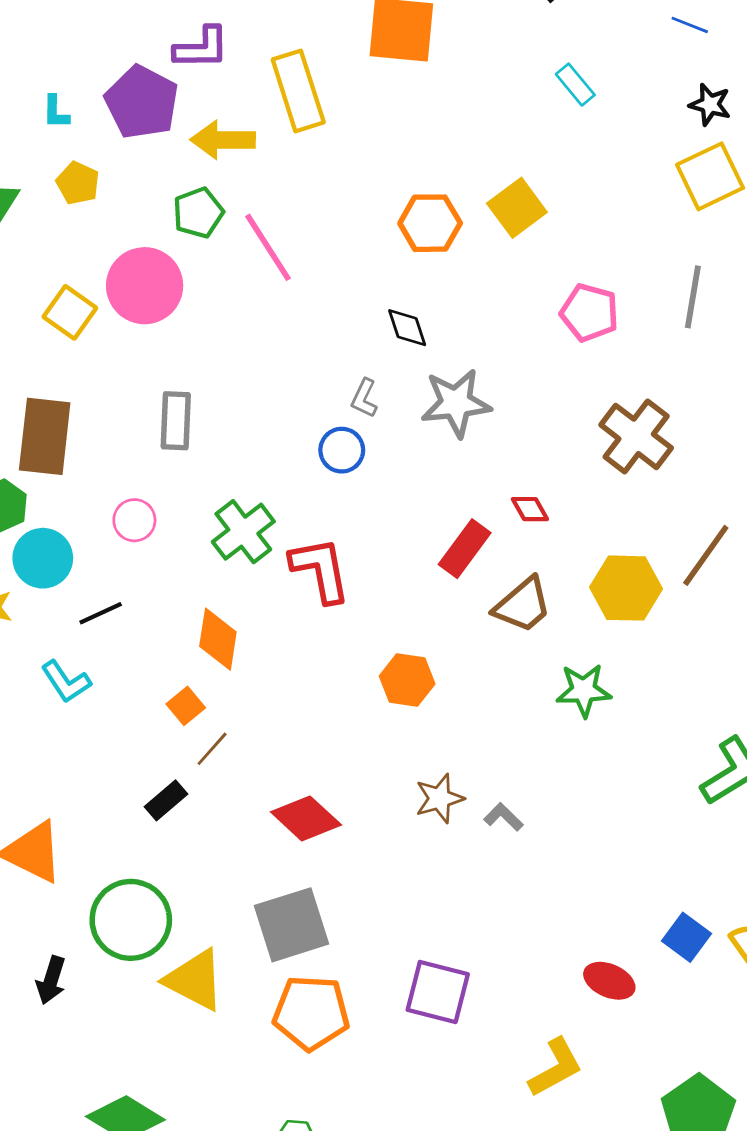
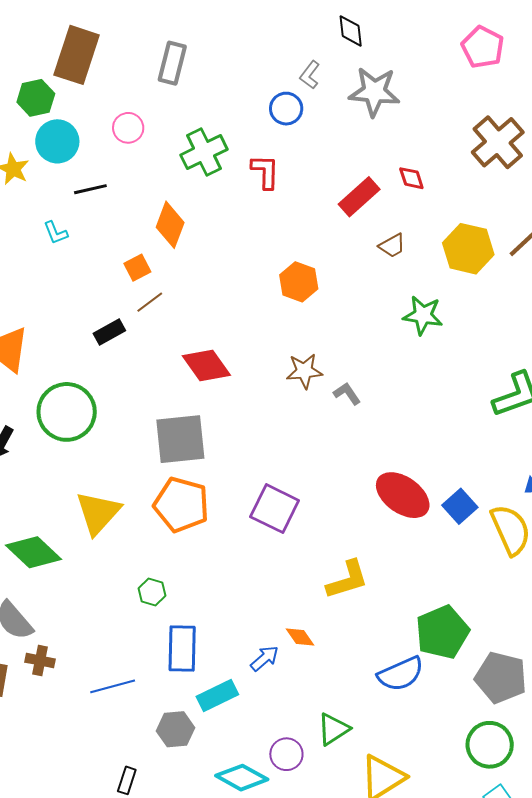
red L-shape: (320, 570) -> (265, 172), moved, size x0.7
brown trapezoid: (523, 605) -> (392, 246), size x0.6
cyan L-shape: (66, 682) -> (56, 233), size x0.7
yellow triangle: (195, 980) -> (98, 513), moved, turned 33
red ellipse: (609, 981) -> (403, 495), moved, size x1.5

